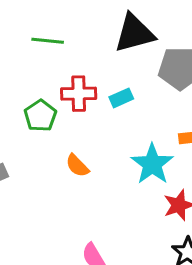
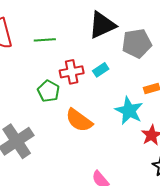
orange semicircle: (77, 166) -> (79, 120), size x1.6

